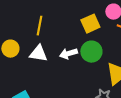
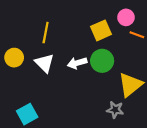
white triangle: (38, 54) -> (45, 63), turned 36

